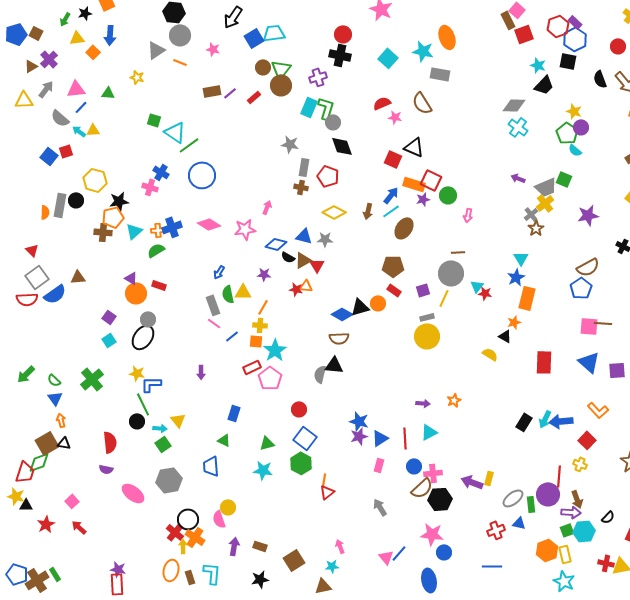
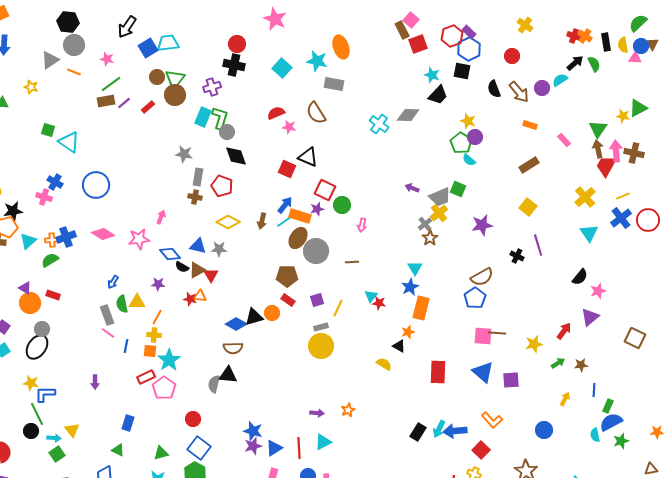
cyan cross: (518, 127) -> (379, 124), moved
green line: (189, 145) -> (111, 84), moved
orange rectangle: (414, 184) -> (300, 216), moved
blue diamond: (276, 244) -> (170, 254), turned 35
gray circle: (451, 273) -> (316, 251), moved
blue line: (232, 336) -> (126, 346), turned -40

